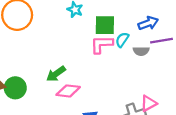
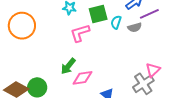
pink L-shape: (102, 44) -> (80, 33), moved

